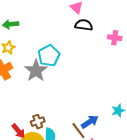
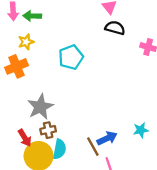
gray star: (36, 71) -> (40, 107), moved

